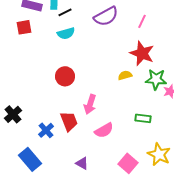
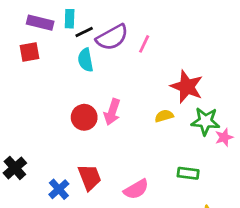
purple semicircle: (106, 16) -> (112, 37), moved
pink line: (142, 21) -> (144, 44), moved
cyan semicircle: (66, 33) -> (85, 60), turned 96
pink arrow: (90, 104) -> (112, 112), moved

